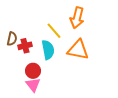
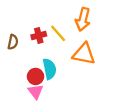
red cross: (25, 46) -> (39, 36), moved
cyan semicircle: (48, 50) -> (50, 69), moved

